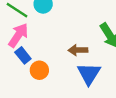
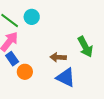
blue triangle: (89, 74) -> (66, 77), turned -40

